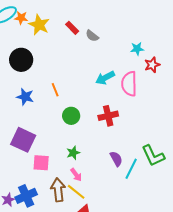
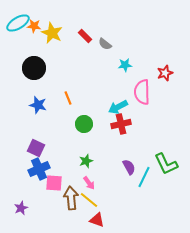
cyan star: (137, 49) -> (125, 65), moved
cyan arrow: (105, 78) -> (118, 107), moved
purple square: (23, 140) -> (36, 148), size x0.7
pink square: (41, 163) -> (54, 183), moved
blue cross: (26, 196) -> (39, 169), moved

